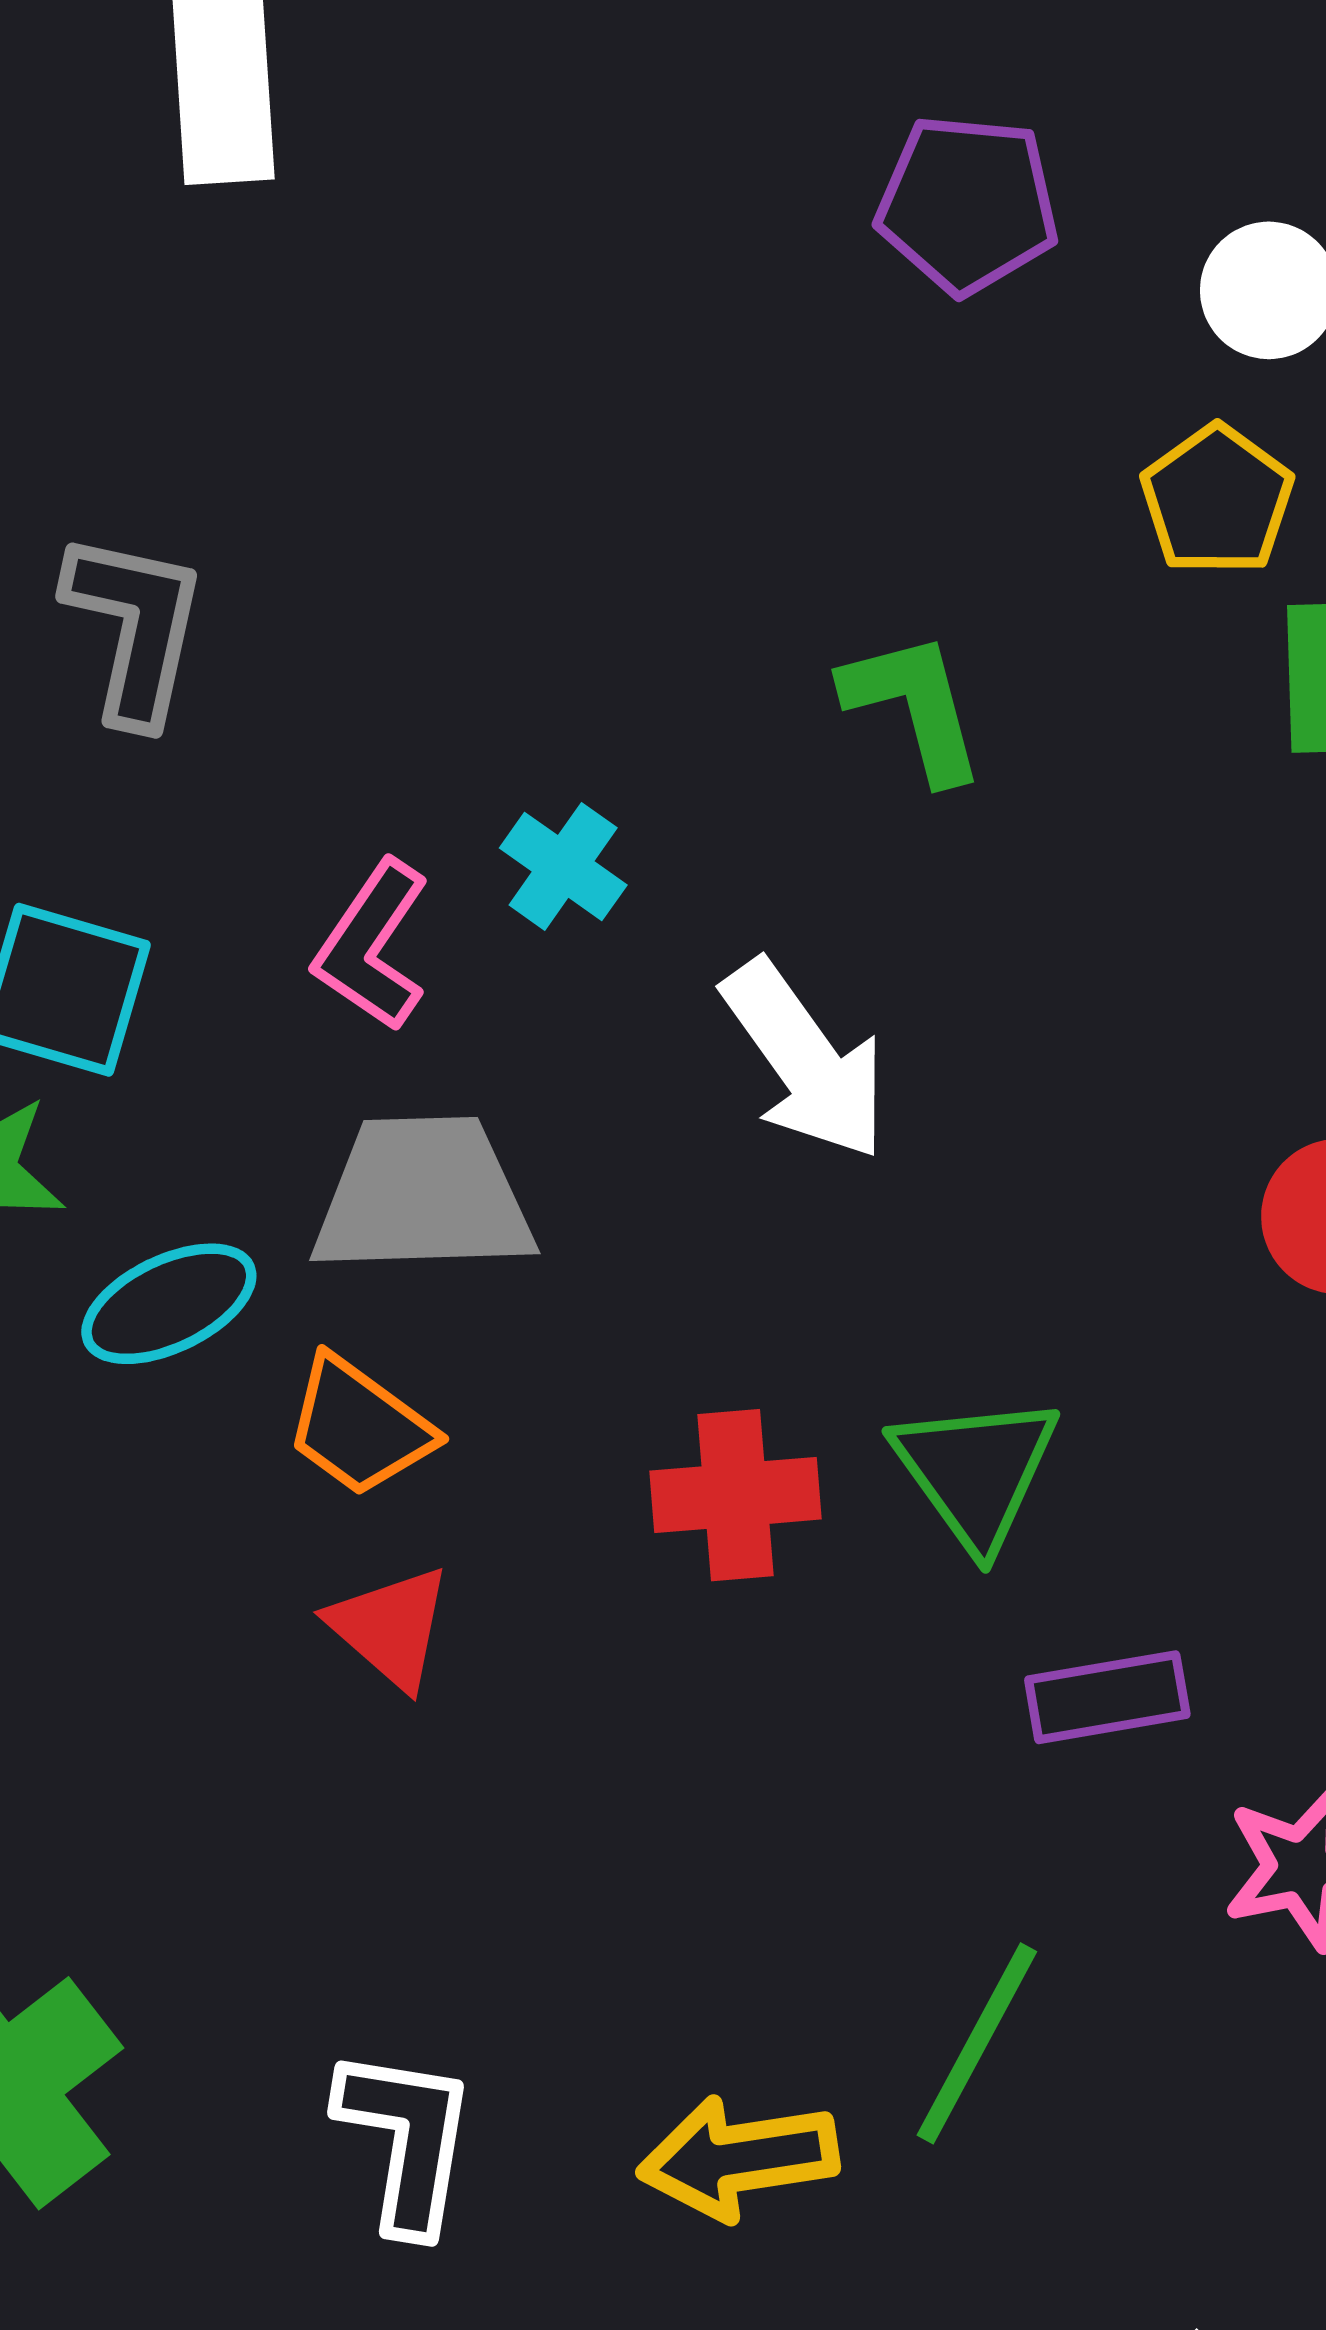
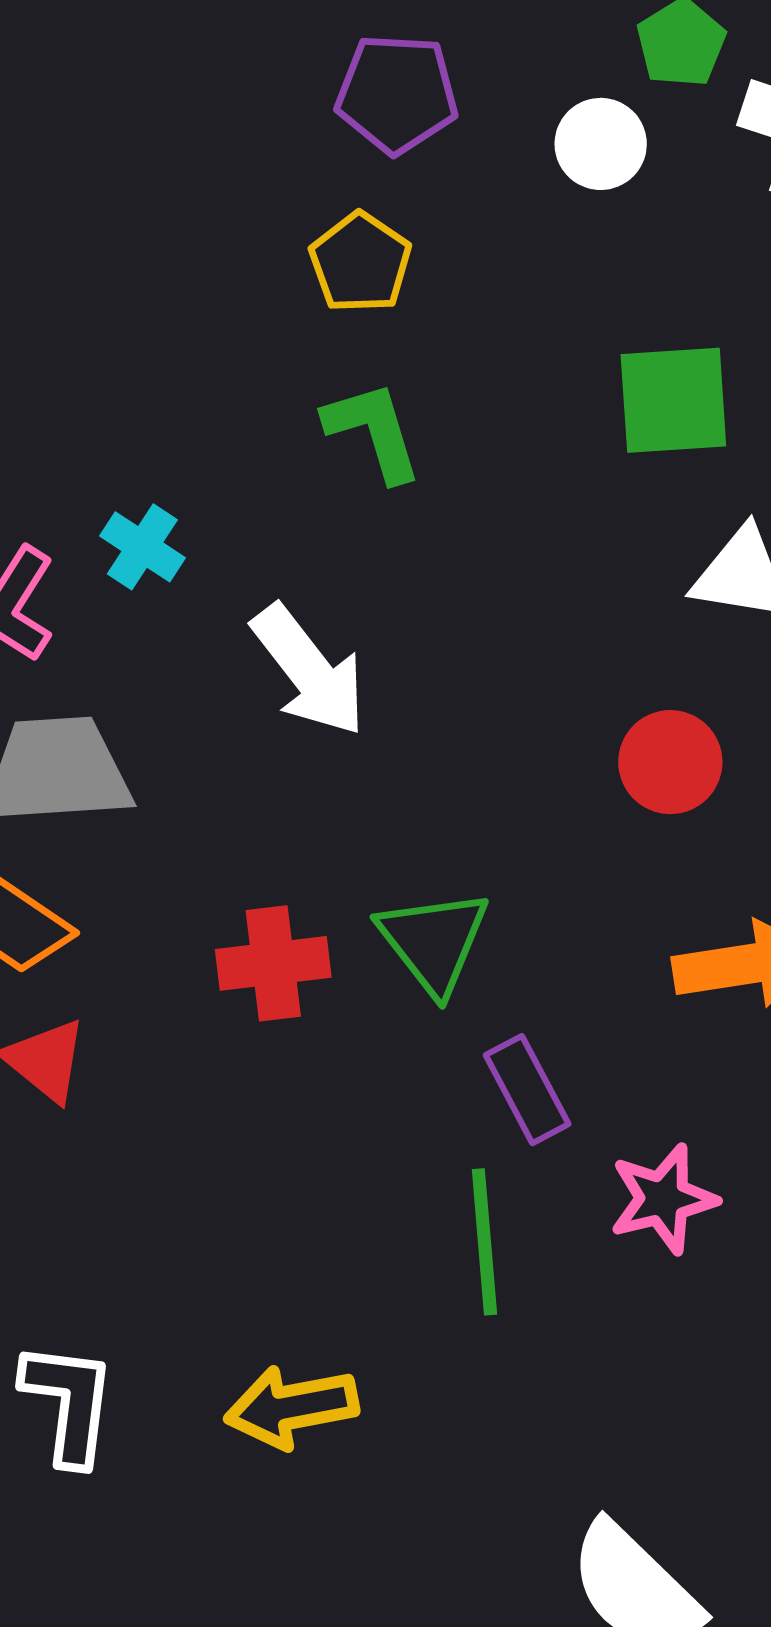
yellow pentagon: (1217, 500) -> (360, 263), moved
purple rectangle: (1107, 1697) -> (527, 1090), turned 74
green line: (977, 2043) -> (484, 1242), moved, turned -31

